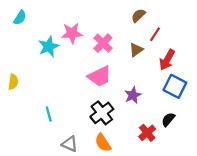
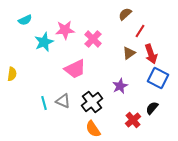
cyan semicircle: (20, 18) -> (25, 20), moved, turned 32
brown triangle: (136, 50) -> (129, 53), moved
red arrow: (167, 60) -> (151, 54), turned -48
pink trapezoid: (100, 76) -> (75, 69), moved
gray triangle: (70, 144) -> (63, 101), moved

